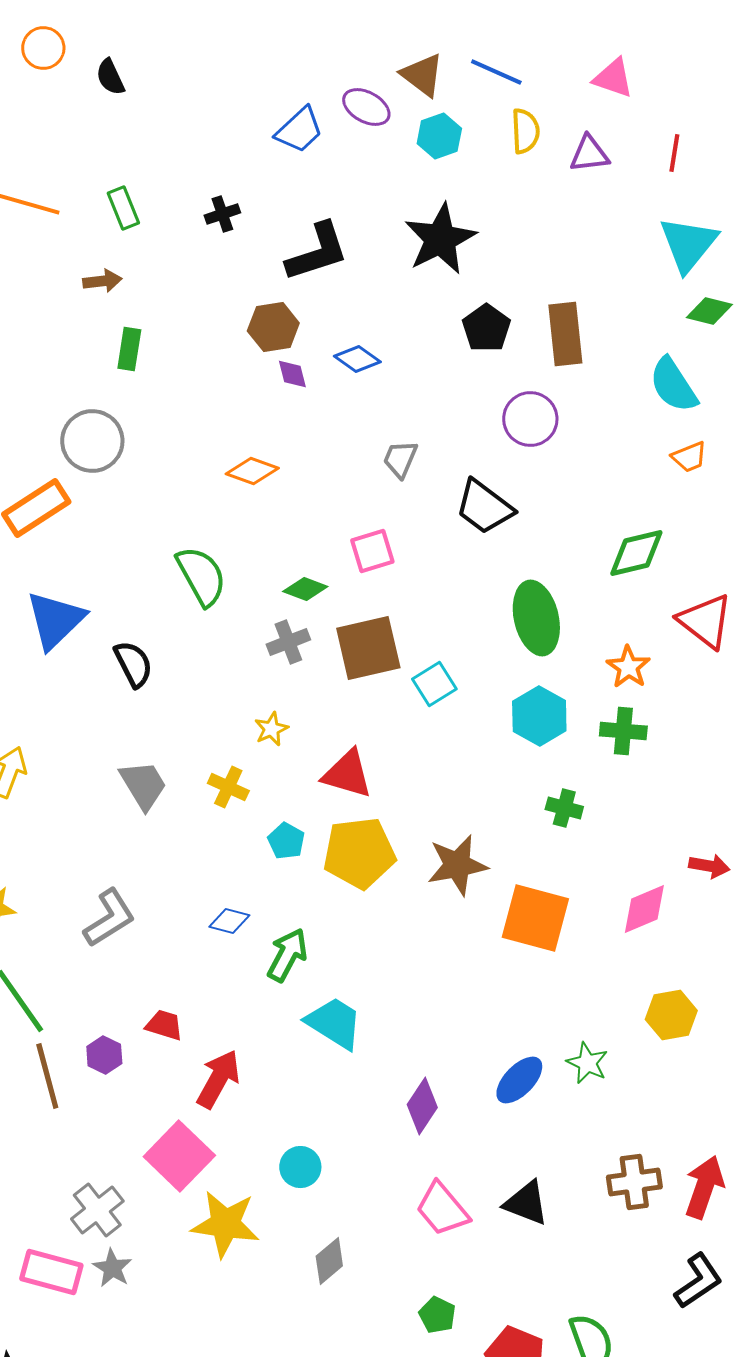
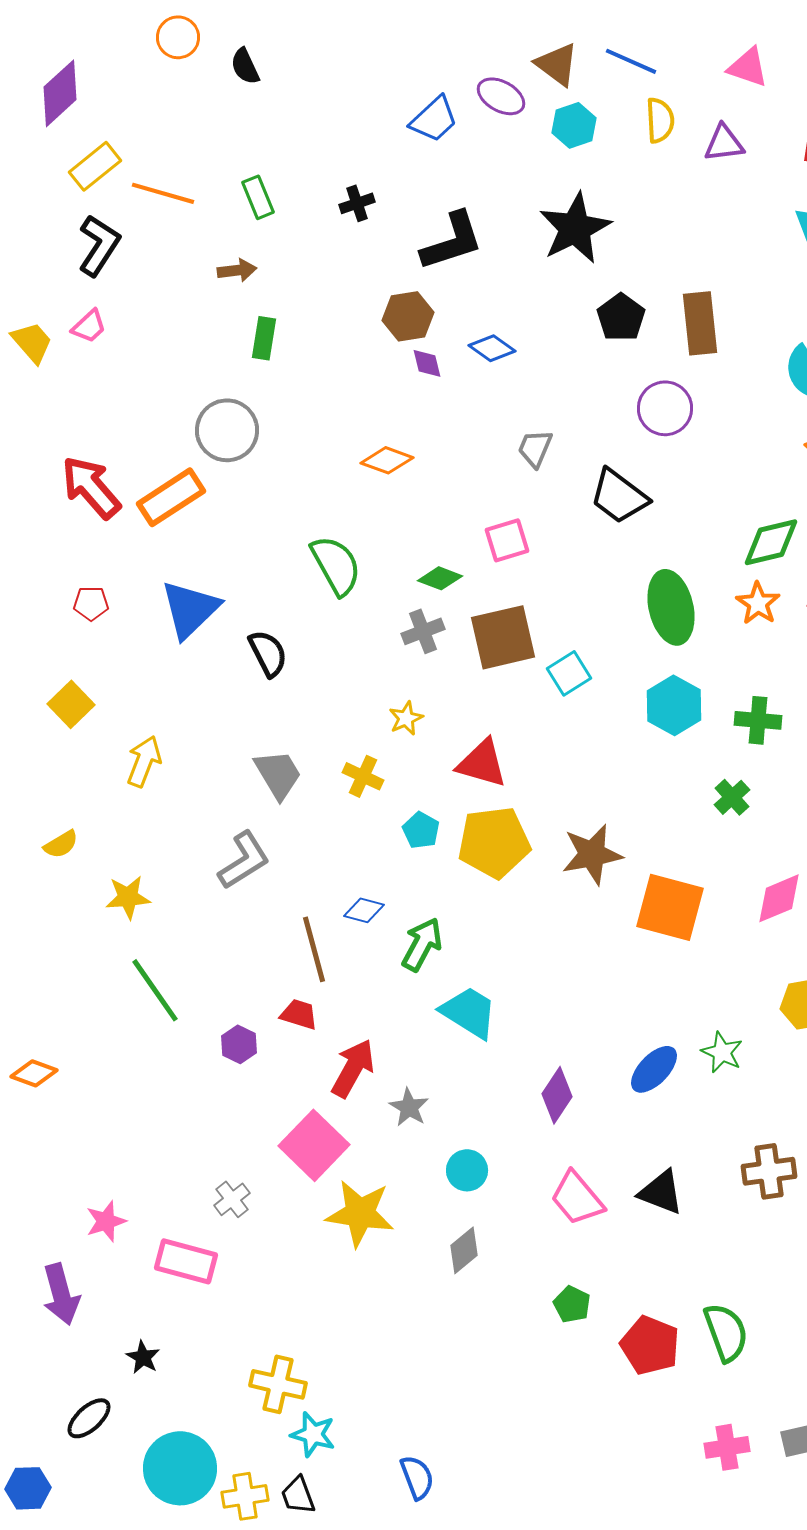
orange star: (628, 667) -> (758, 603), moved
green cross: (564, 808) -> (732, 797), moved, turned 33
gray L-shape: (109, 918) -> (244, 860), moved
brown line: (47, 1076) -> (314, 949), moved
cyan circle: (300, 1167) -> (467, 1170), moved
gray cross: (97, 1210) -> (232, 1199), size x0.7
gray star: (112, 1268) -> (409, 1107), moved

